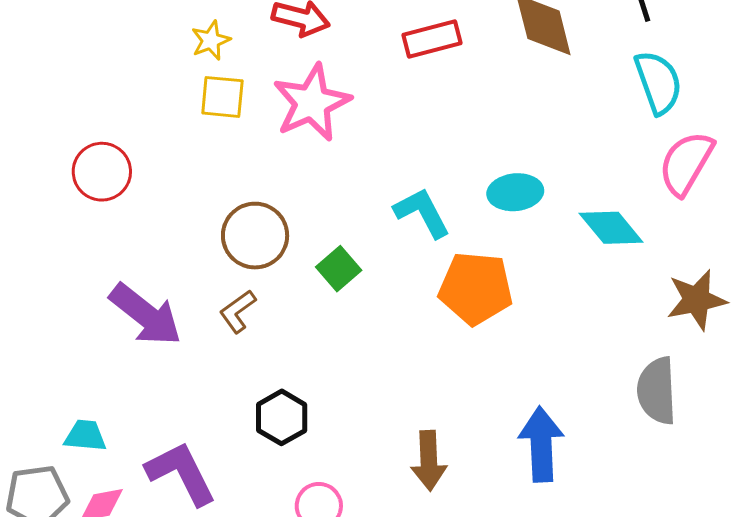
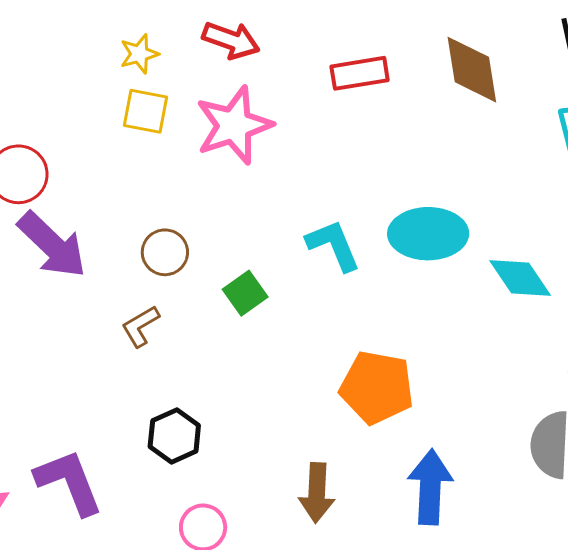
cyan ellipse: (515, 192) -> (428, 234), size x1.4
brown circle: (255, 236) -> (165, 252), size x0.7
orange pentagon: (476, 288) -> (377, 387), moved
purple arrow: (146, 315) -> (52, 245), moved

